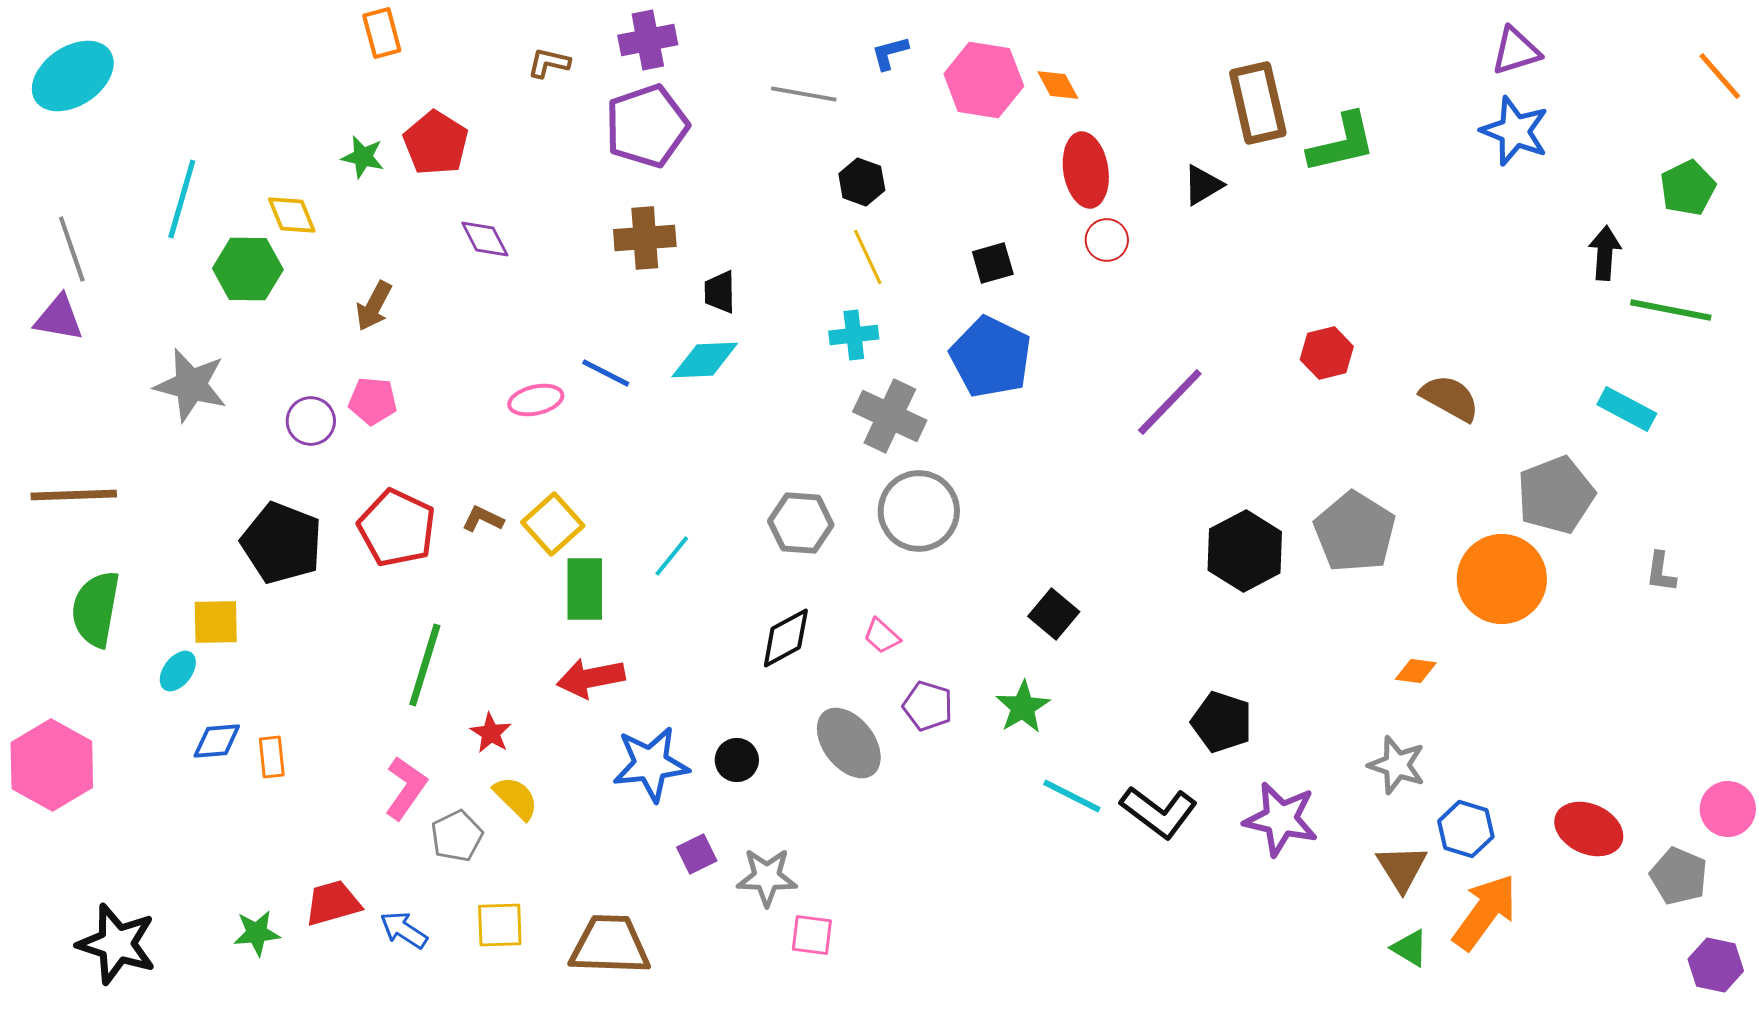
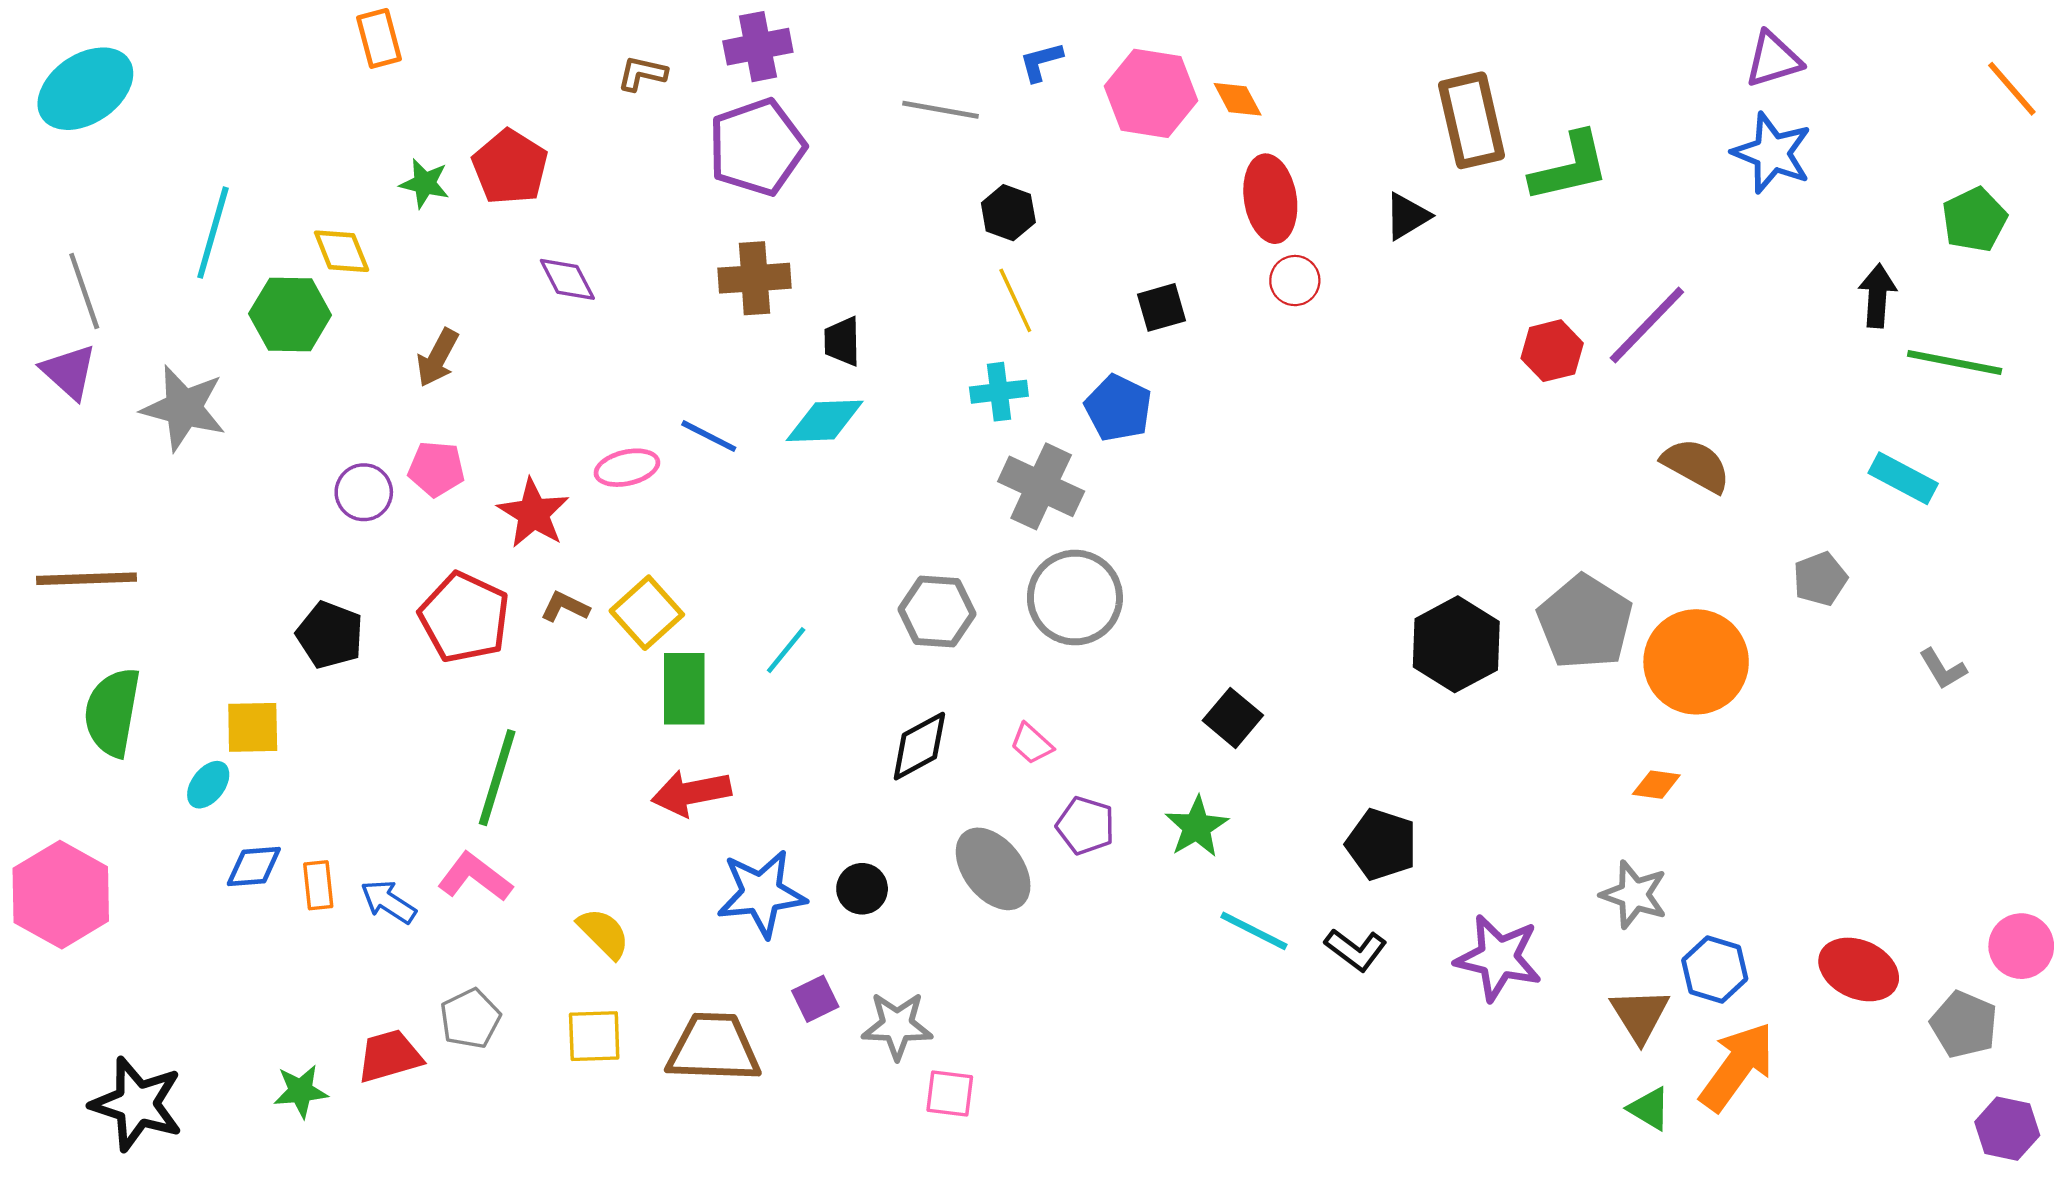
orange rectangle: (382, 33) -> (379, 38), moved
purple triangle: (59, 318) -> (69, 372), turned 32
red hexagon: (1327, 353) -> (1552, 351), moved
blue pentagon: (991, 357) -> (1118, 408), moved, size x0.7
gray star: (191, 385) -> (184, 408), moved
purple line: (1170, 402) -> (1647, 325), moved
gray pentagon: (1556, 495) -> (1820, 579), size x0.6
black pentagon: (282, 543) -> (330, 635), size x0.7
gray L-shape: (1661, 572) -> (1943, 669), turned -39
orange circle: (1502, 579) -> (1696, 662), moved
black pentagon: (1222, 722) -> (1381, 844), moved
red star: (491, 733) -> (533, 513), moved, size x1.5
pink L-shape: (406, 788) -> (475, 877), moved, turned -88
black L-shape: (1159, 812) -> (1356, 950), size x0.7
gray pentagon: (457, 836) -> (470, 1019), moved
yellow square: (500, 925) -> (594, 1036), moved
blue arrow: (404, 930) -> (388, 902), moved
brown trapezoid: (610, 945) -> (714, 1048), moved

